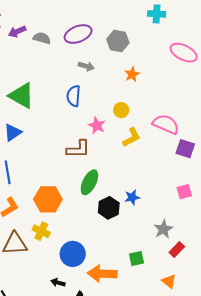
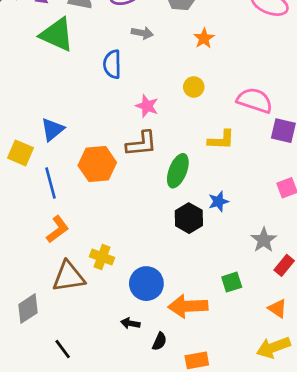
green triangle: (22, 96) -> (57, 34), moved
blue semicircle: (74, 96) -> (112, 64), moved
pink star: (97, 125) -> (147, 106), moved
yellow L-shape: (132, 137) -> (221, 140), moved, turned 35
green ellipse: (89, 182) -> (178, 171), moved
orange hexagon: (48, 199) -> (97, 164), moved

